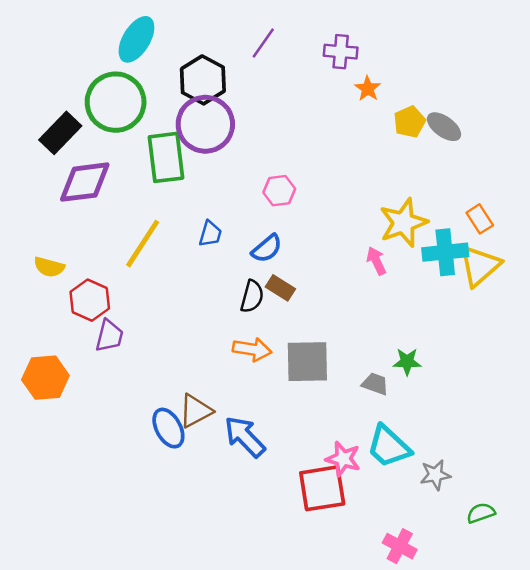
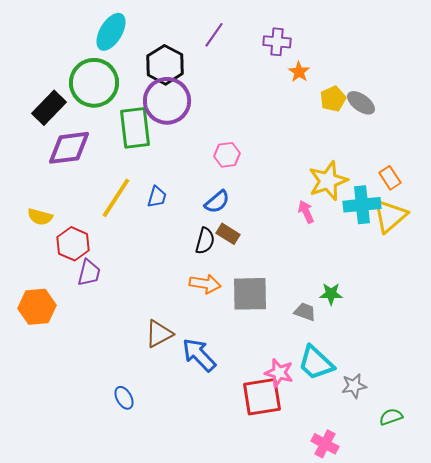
blue trapezoid: (210, 234) -> (157, 197), moved
blue ellipse: (168, 428) -> (124, 398), moved, size x0.7

